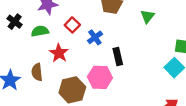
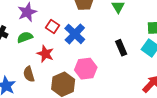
blue cross: (95, 37) -> (75, 34), size x1.5
black rectangle: (118, 57) -> (121, 48), moved

